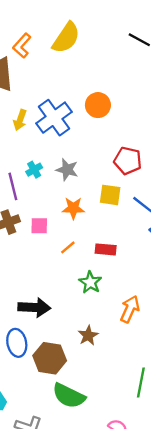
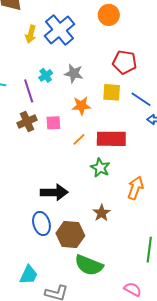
orange circle: (98, 105) -> (109, 15), moved
red rectangle: (106, 249) -> (111, 139), size x1.6

